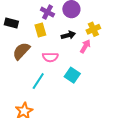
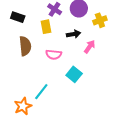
yellow cross: (93, 29) -> (100, 20), moved
brown semicircle: (21, 51) -> (25, 46), turned 126
cyan line: (38, 81) -> (41, 92), moved

